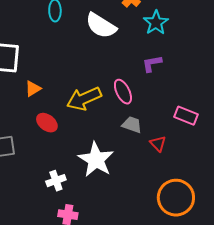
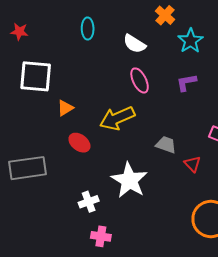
white semicircle: (101, 26) -> (134, 44), size x0.7
pink ellipse: (123, 92) -> (140, 80), moved

